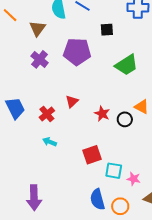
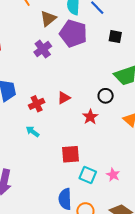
purple pentagon: (77, 52) -> (73, 33), moved
black circle: (125, 119) -> (106, 96), moved
pink star: (134, 179) -> (113, 175), moved

